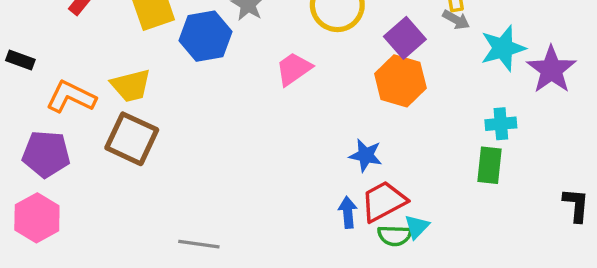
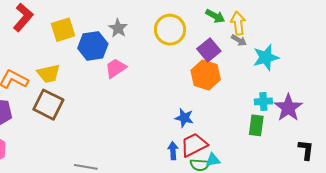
pink trapezoid: (294, 69) -> (116, 68), moved
purple star: (551, 70) -> (288, 108), moved
cyan triangle: (417, 227) -> (213, 160), turned 35

